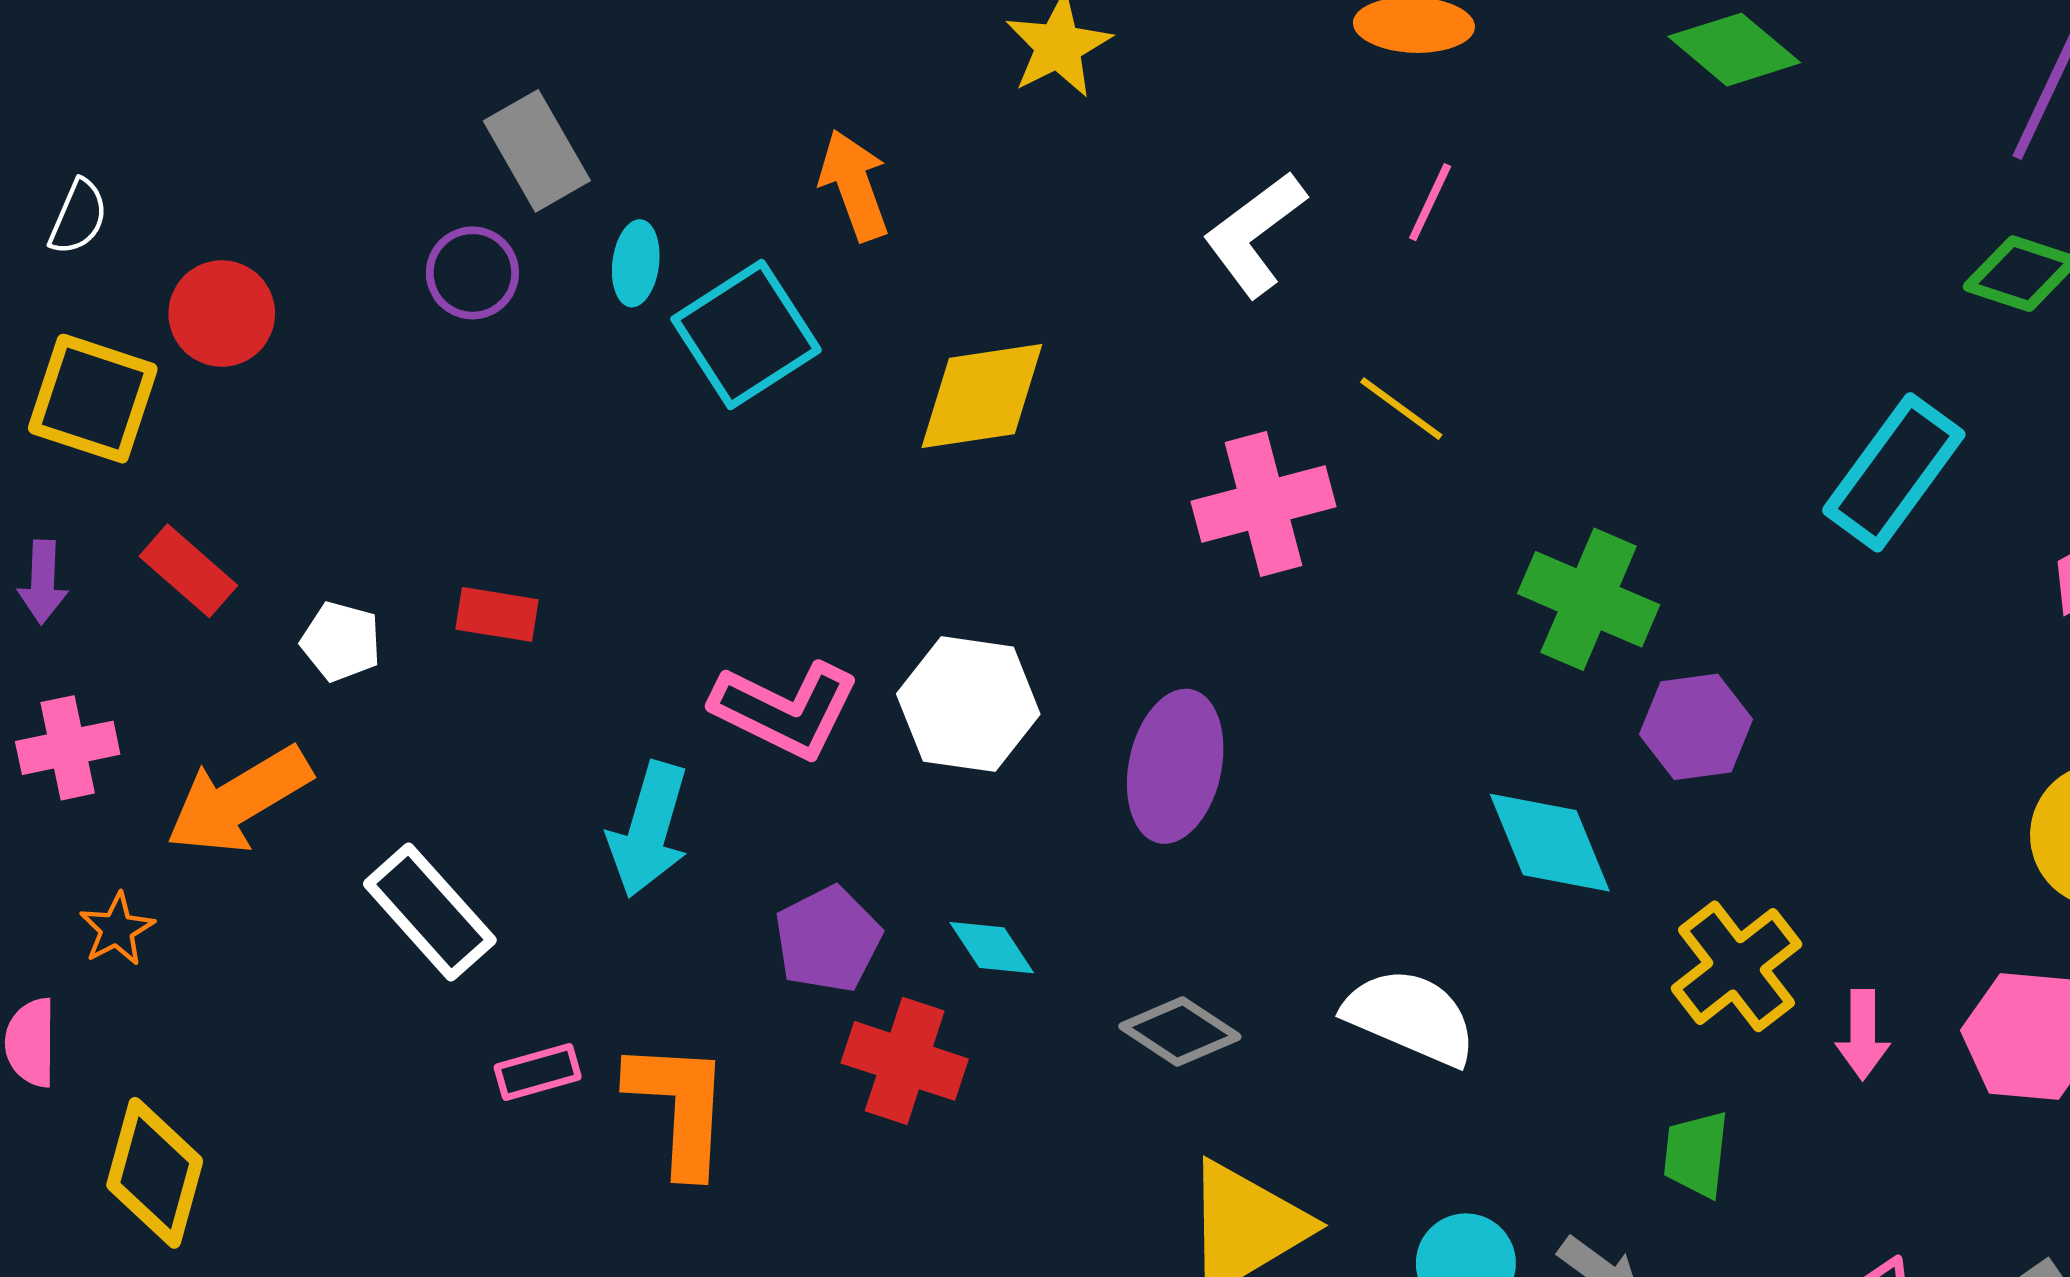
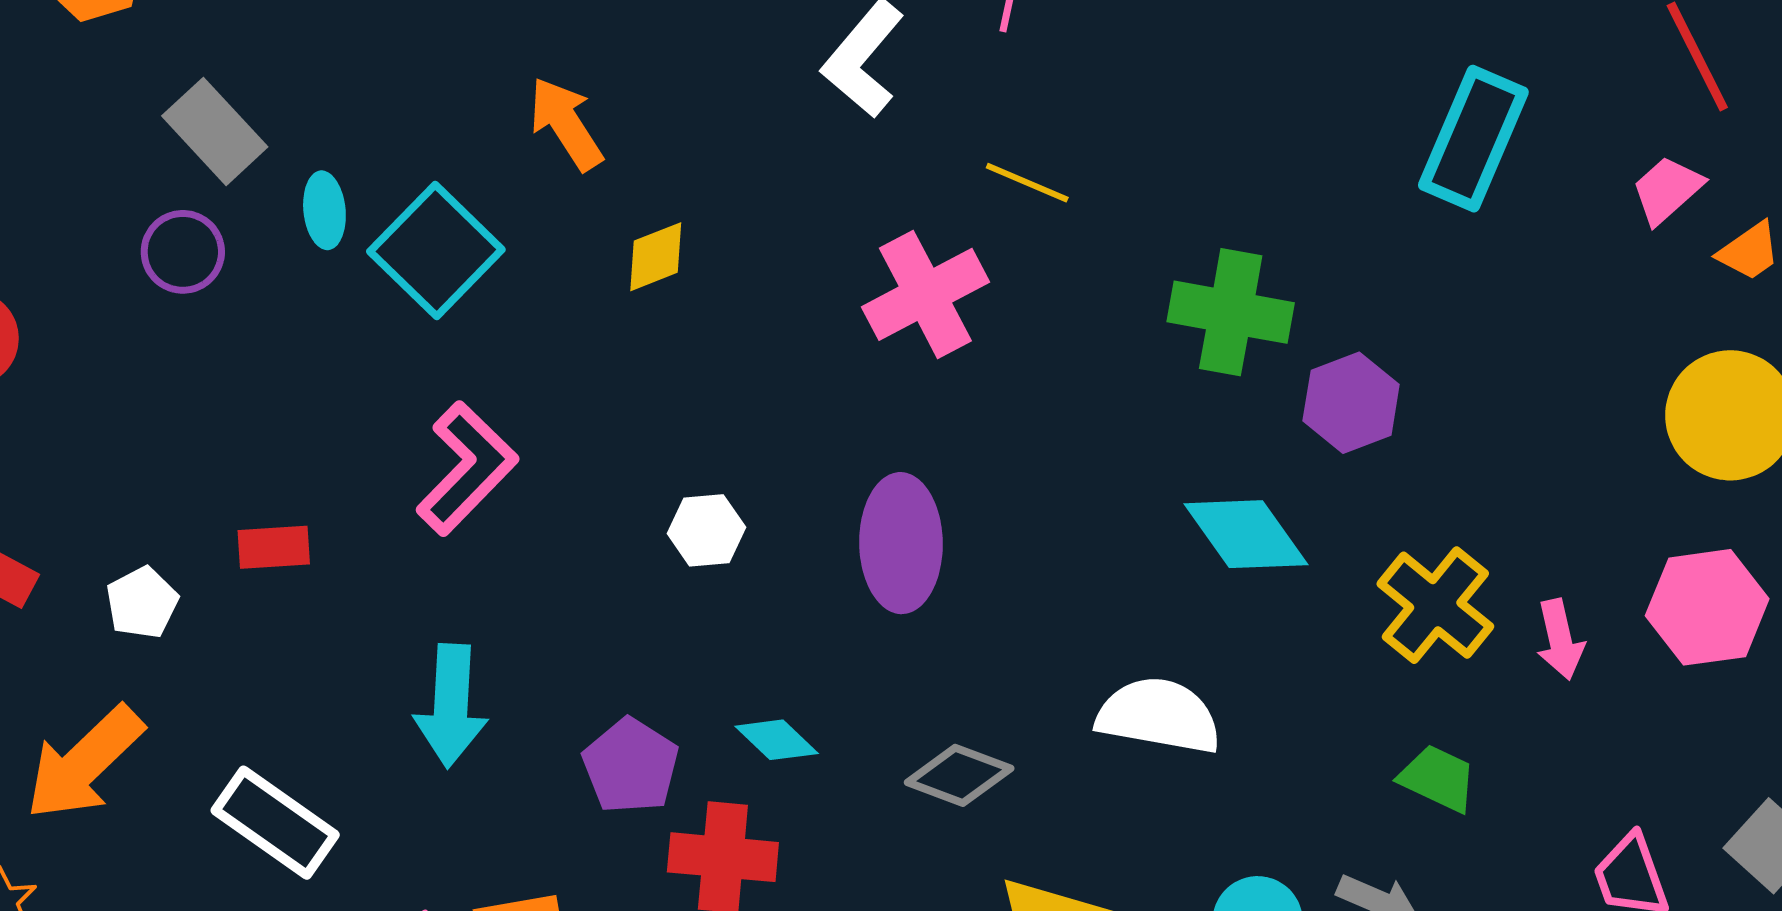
orange arrow: (854, 185) -> (566, 124), moved
yellow diamond: (982, 396) -> (656, 257), size x0.6
white pentagon: (341, 641) -> (142, 603), turned -30
white hexagon: (968, 704) -> (706, 530), size x0.6
pink L-shape: (785, 710) -> (467, 468), moved, turned -59
green trapezoid: (1696, 1154) -> (1438, 778), turned 122

